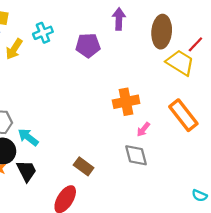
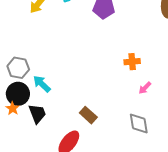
orange cross: (126, 102) -> (132, 62), size x0.7
gray diamond: (136, 155) -> (139, 123), moved

